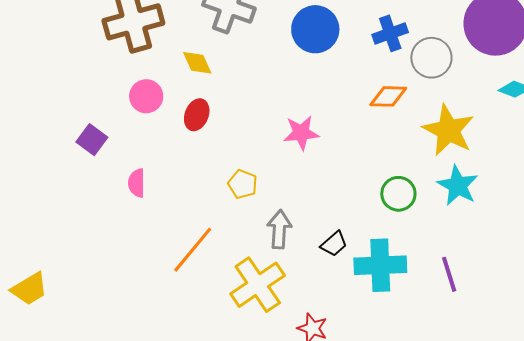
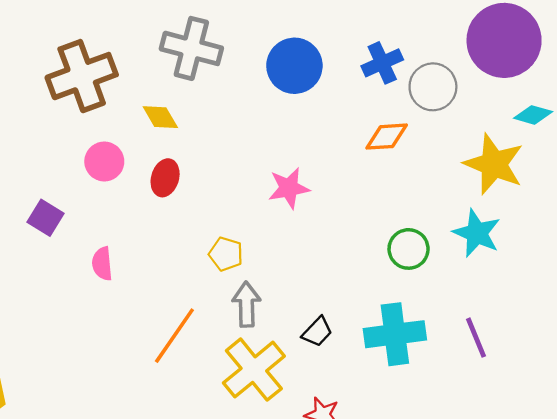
yellow star: (448, 130) -> (494, 164), moved
gray arrow: (279, 229) -> (246, 304), moved
black trapezoid: (334, 244) -> (317, 332), moved

